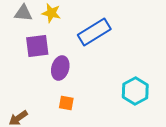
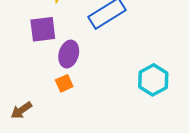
orange square: (66, 103) -> (64, 83), moved, turned -35

